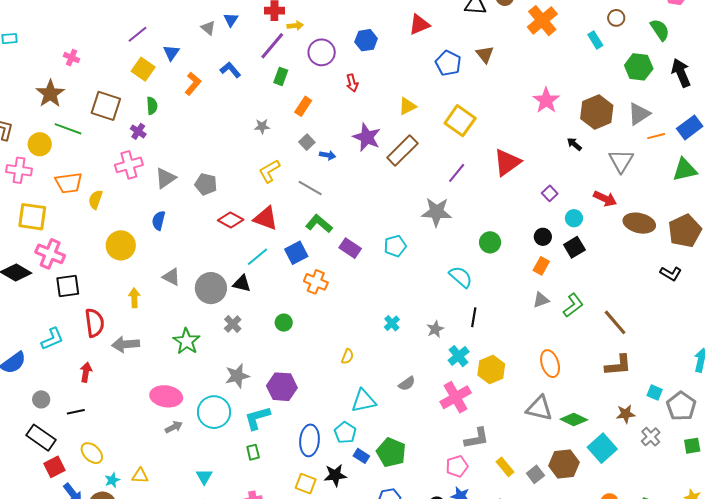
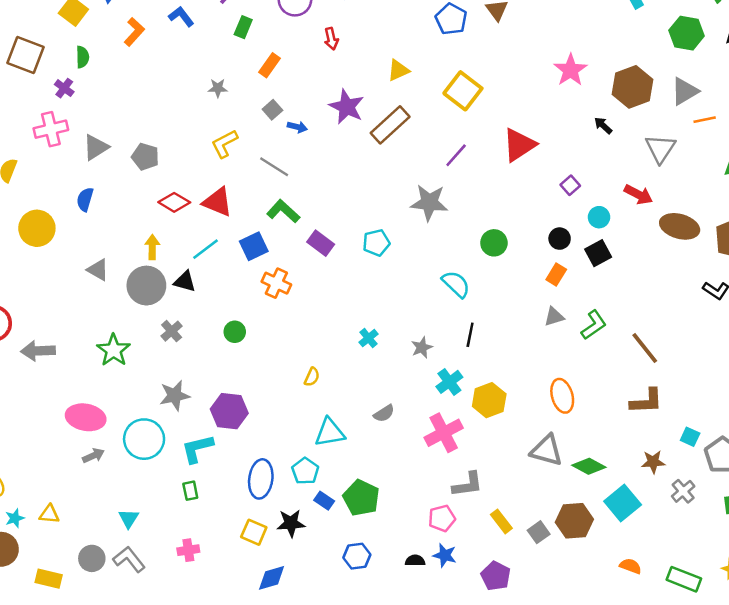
yellow arrow: (134, 298) -> (152, 247), moved

